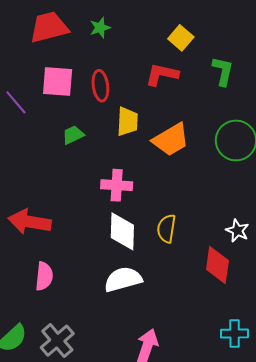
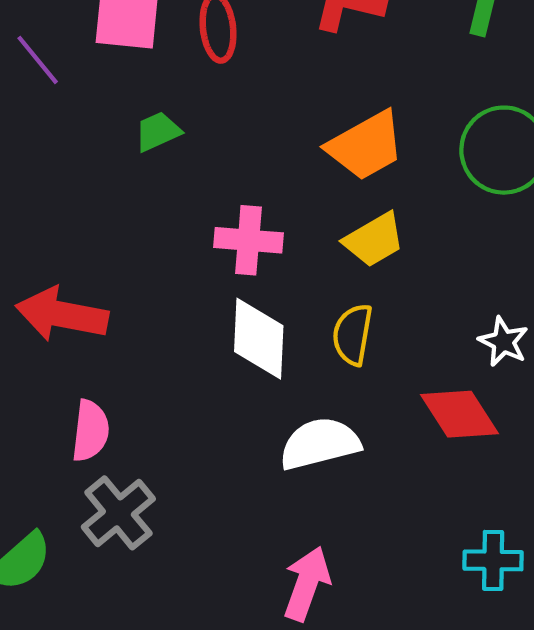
yellow trapezoid: (127, 121) -> (374, 240), moved, turned 56
red diamond: (217, 265) -> (460, 414), turned -42
white semicircle: (123, 279) -> (320, 444), moved
gray cross: (57, 341) -> (118, 513), moved

